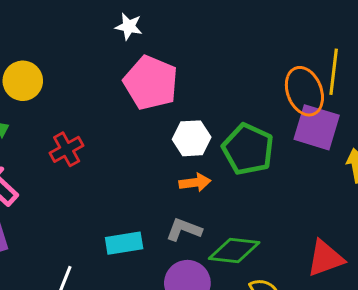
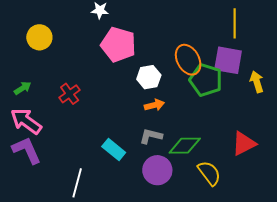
yellow circle: (23, 81) -> (39, 37), moved
orange ellipse: (304, 91) -> (188, 60), moved
green pentagon: (248, 149) -> (206, 80), moved
cyan rectangle: (124, 243) -> (114, 150), turned 55

